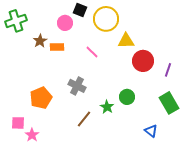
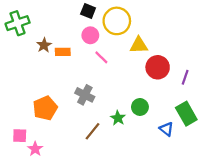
pink circle: (65, 23) -> (90, 35), moved
blue triangle: (151, 131) -> (166, 129), moved

